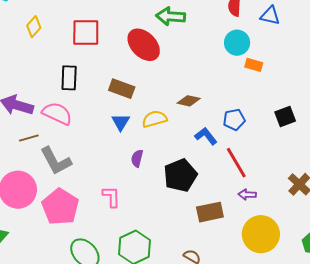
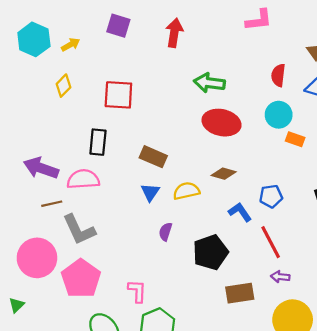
red ellipse: (144, 45) -> (222, 123), moved, turned -36
pink semicircle: (57, 113) -> (83, 179), turned -32
pink L-shape: (111, 197) -> (137, 291), moved

